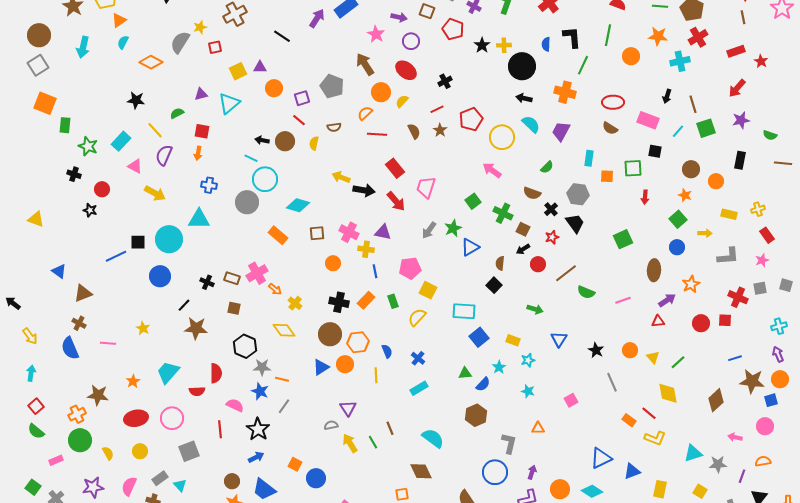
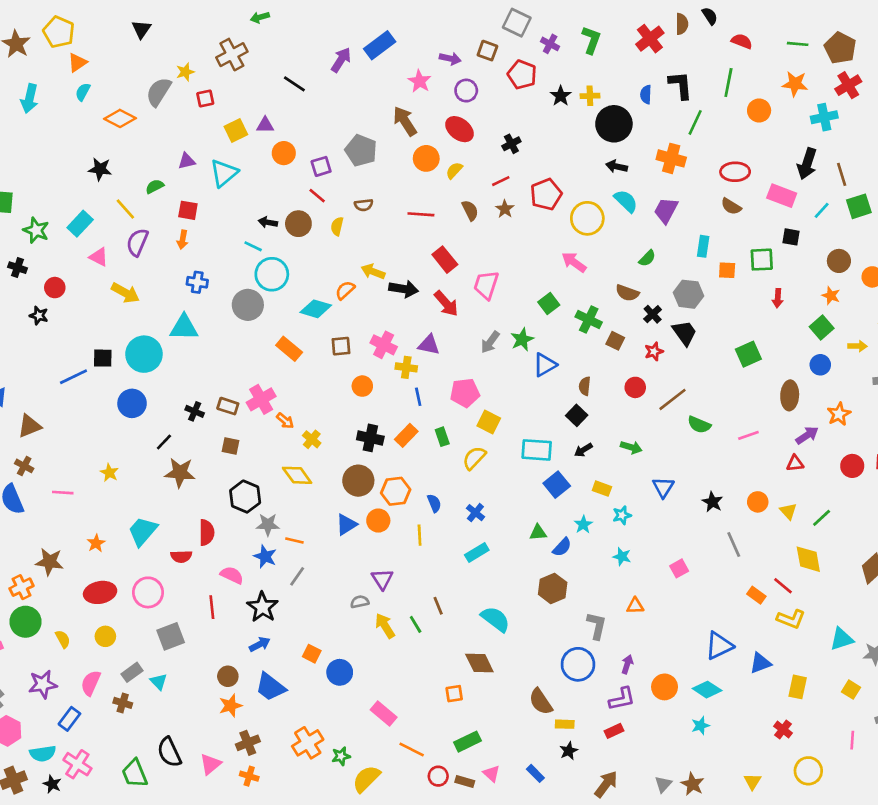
black arrow: (667, 96) -> (807, 164), size x1.6
orange semicircle: (365, 113) -> (345, 290), moved
black arrow: (523, 249) -> (583, 450), moved

